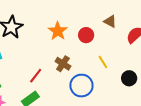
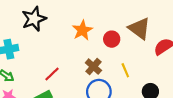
brown triangle: (110, 21) -> (139, 28), size x1.6
brown cross: (63, 64) -> (93, 67), moved

